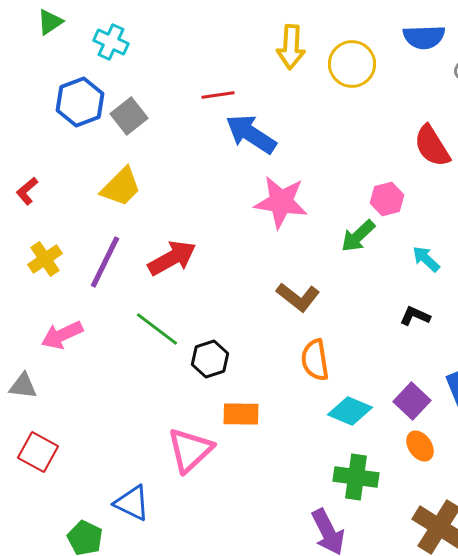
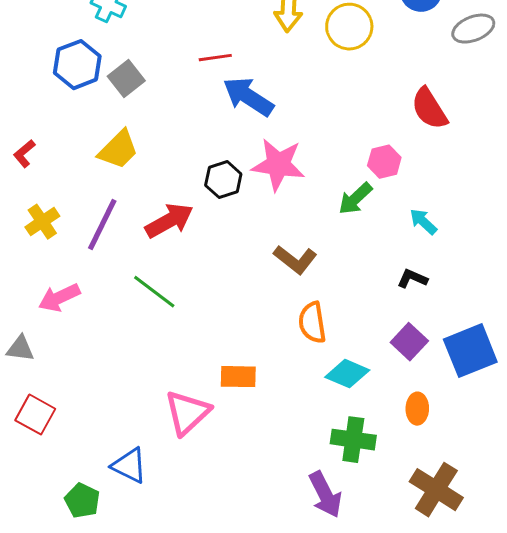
black hexagon: (210, 359) -> (223, 180), moved
purple square: (412, 401) -> (409, 342), moved
orange ellipse: (420, 446) -> (417, 409), turned 36

